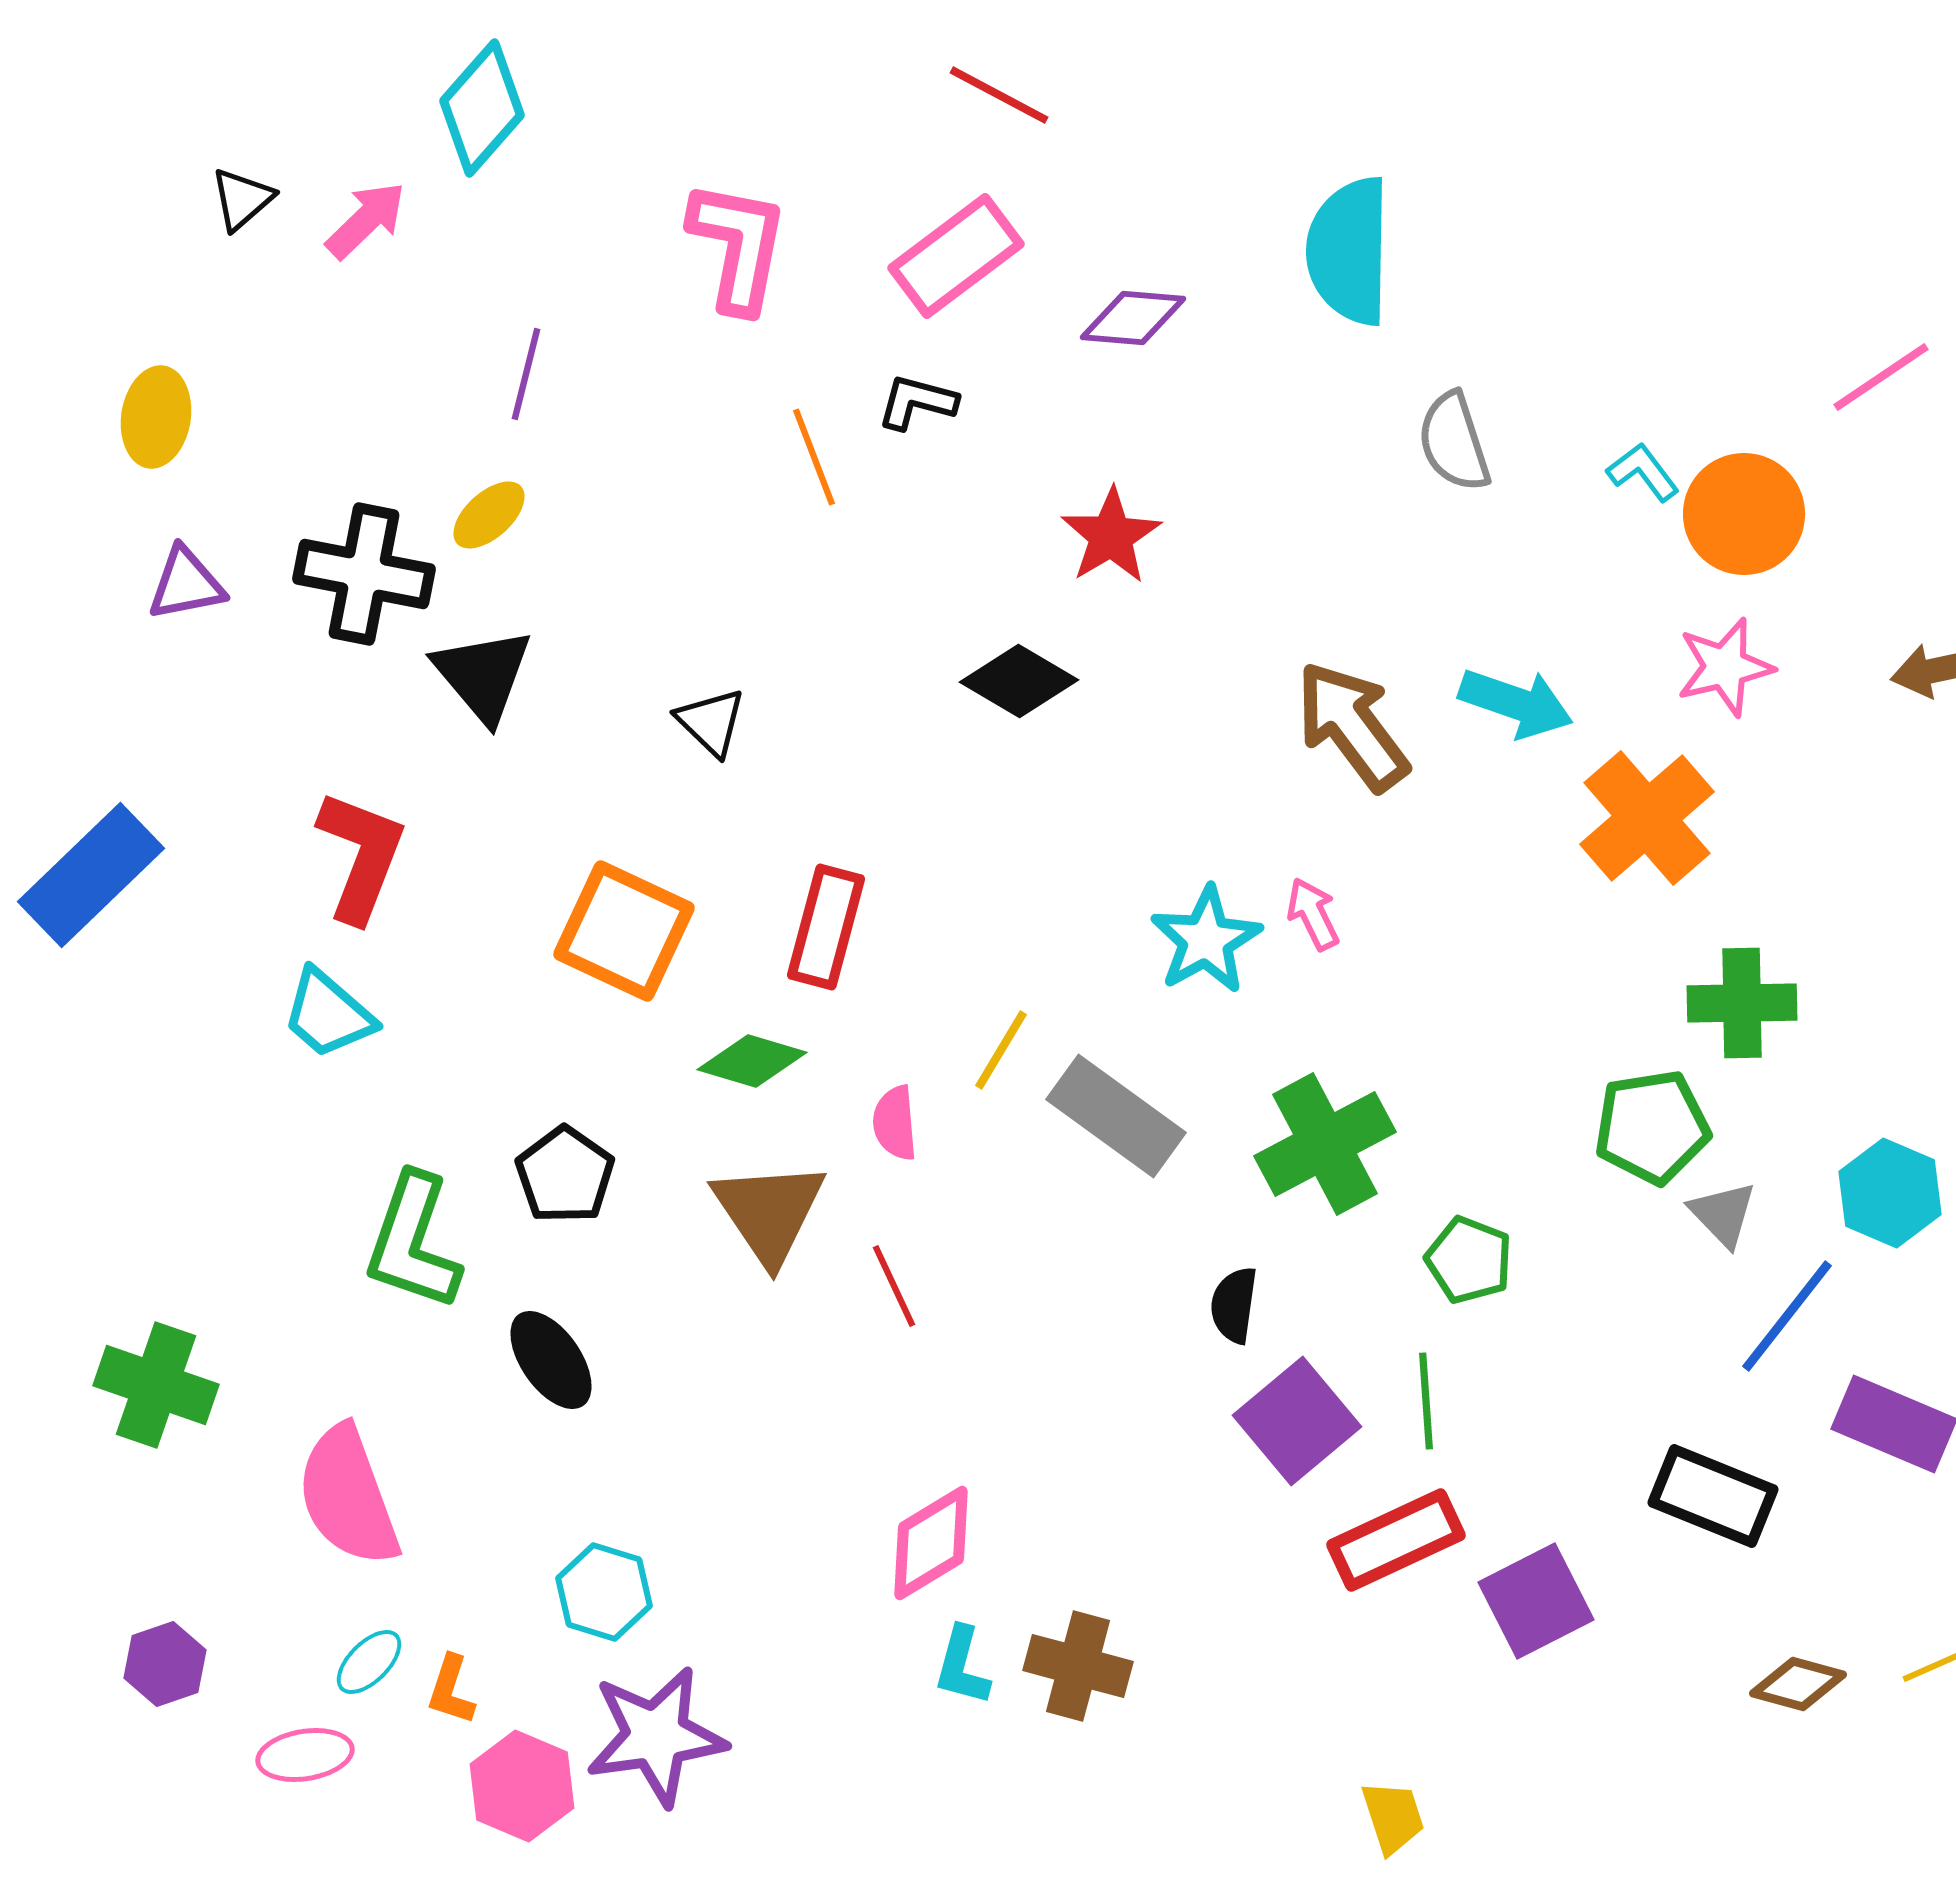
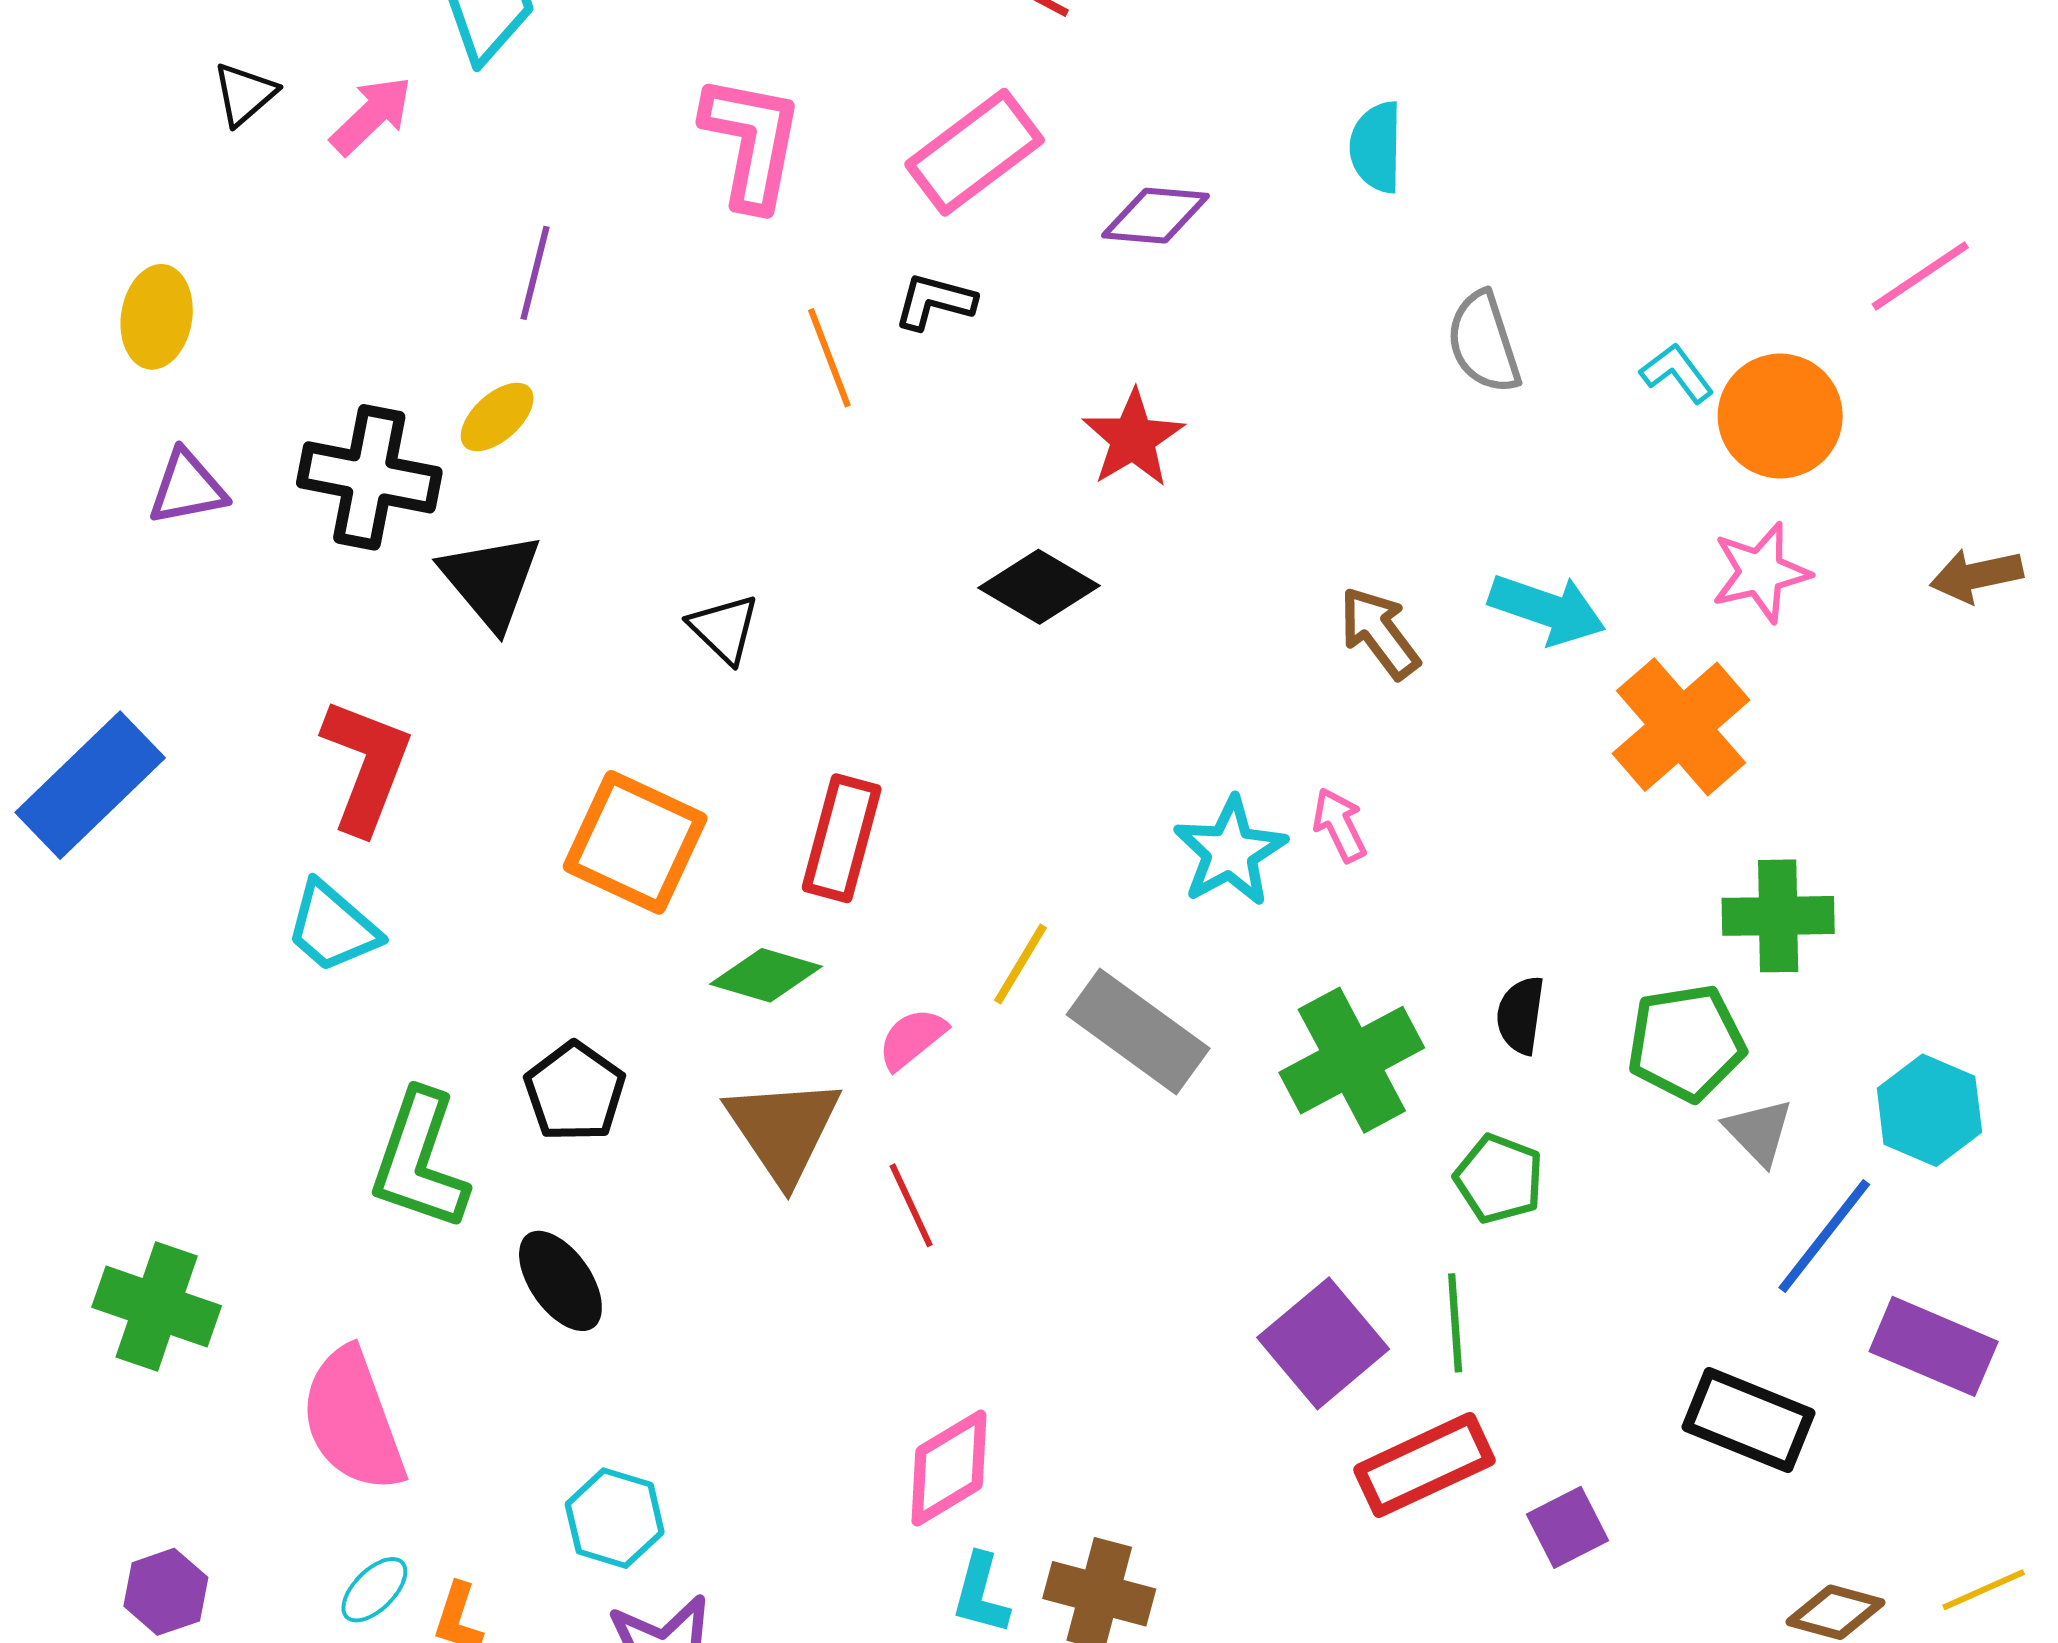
cyan semicircle: (1349, 251) -> (1376, 147), size x0.6
brown arrow: (1352, 726) -> (1379, 633), size x0.7
pink semicircle: (895, 1123) -> (912, 1039), turned 56
black semicircle: (1234, 1305) -> (1520, 1015), moved
purple square: (1536, 1601) -> (1568, 1527), size x0.7

